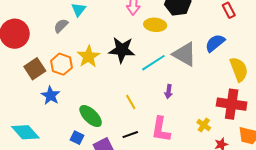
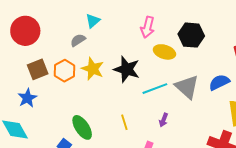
gray semicircle: (61, 26) -> (78, 40), moved
yellow star: (89, 57) -> (93, 69), turned -30
blue star: (51, 95) -> (27, 98), moved

